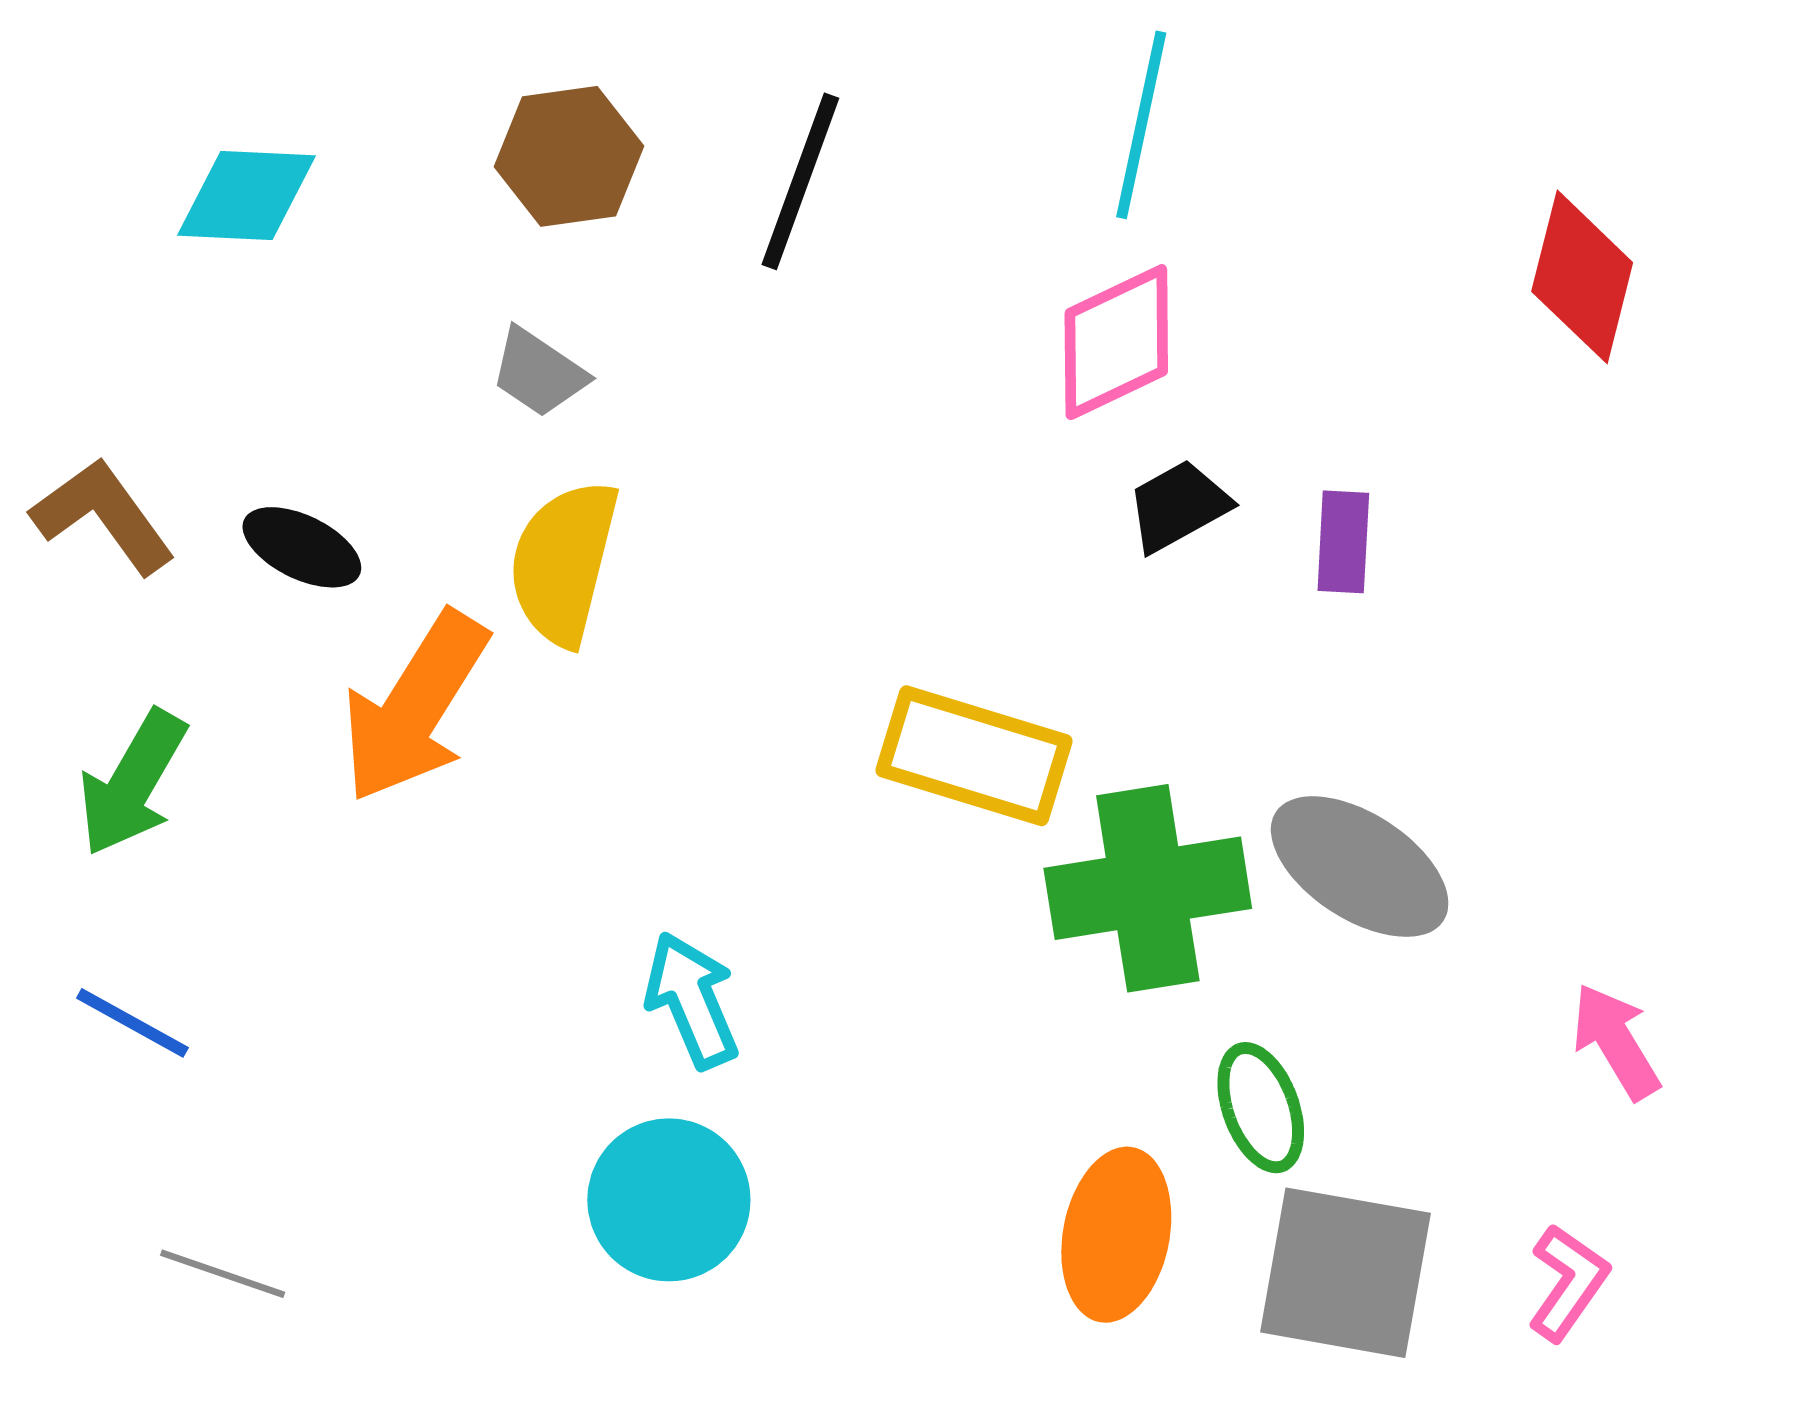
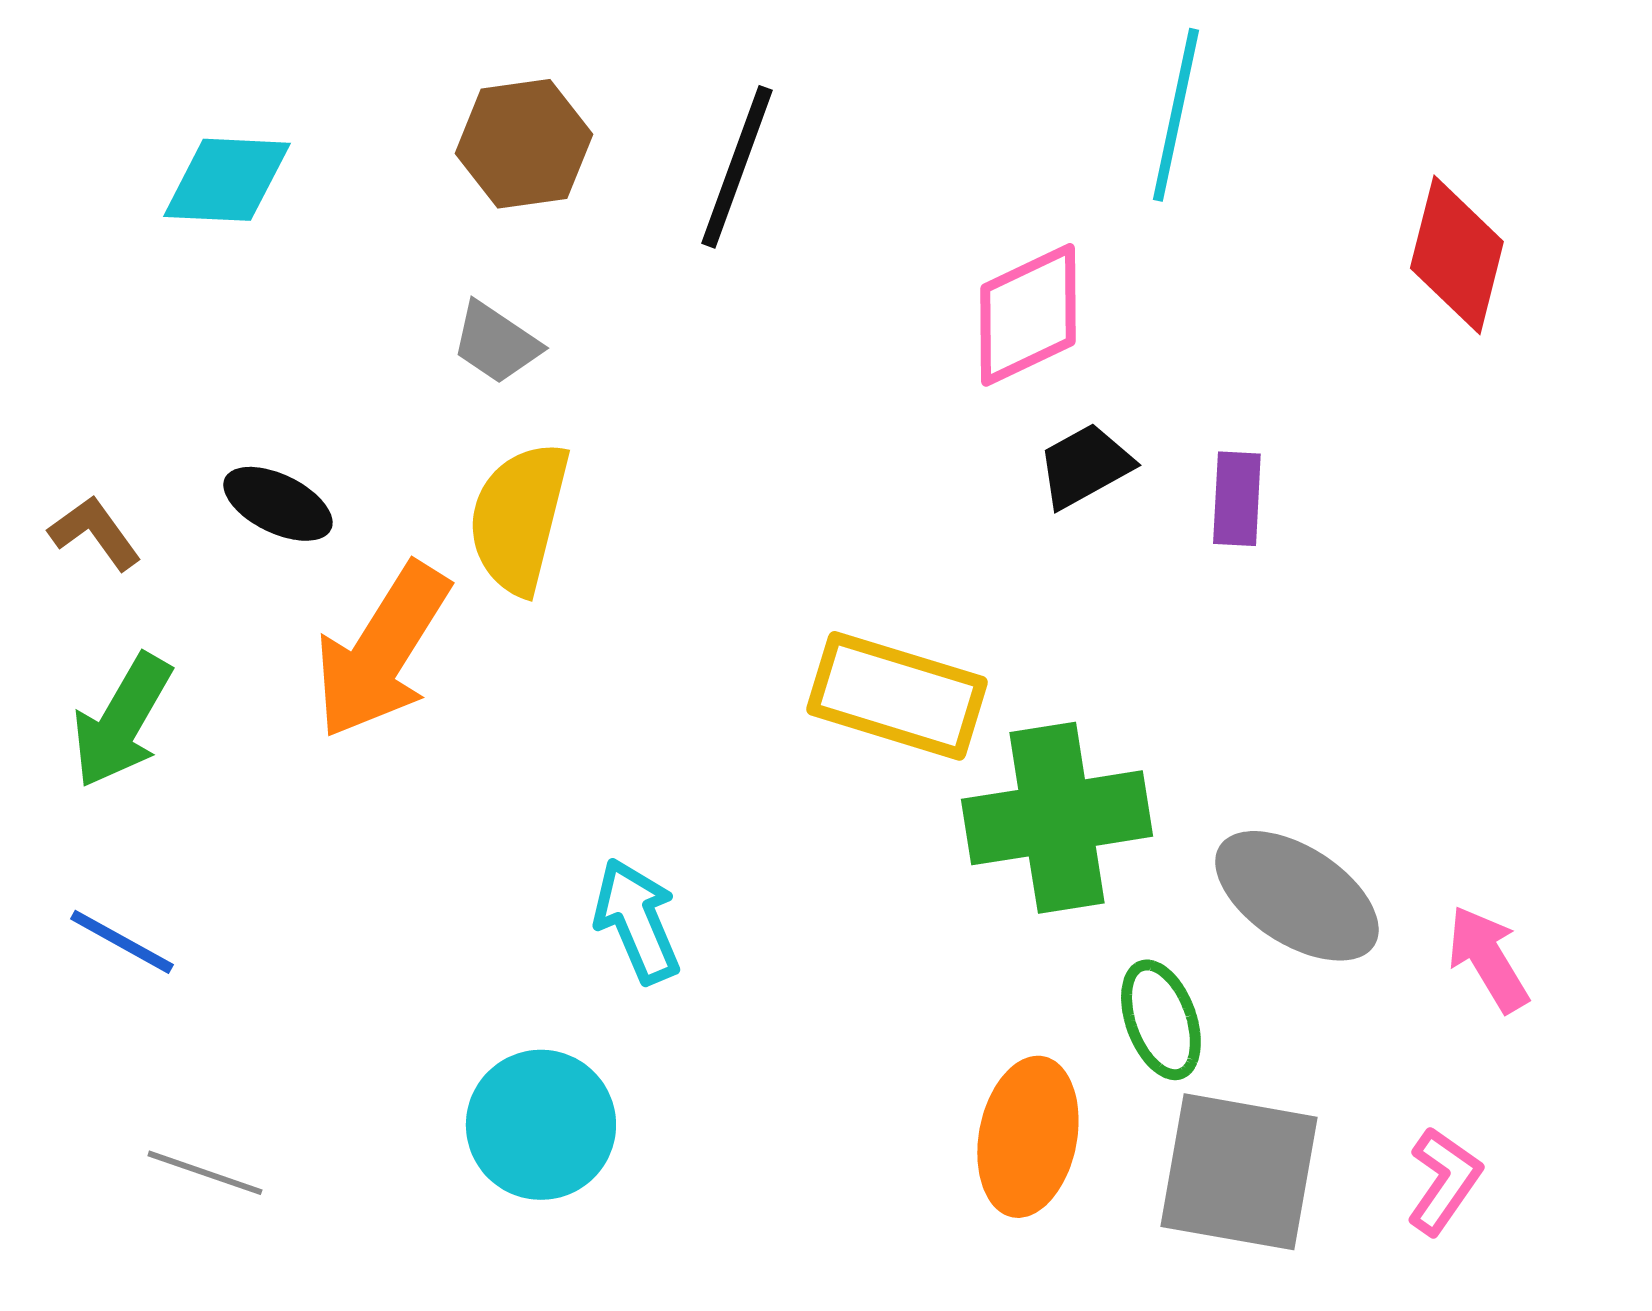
cyan line: (1141, 125) -> (1176, 115), moved
brown L-shape: (103, 516) -> (95, 533), moved, size x0.7
gray ellipse: (1360, 867) -> (1297, 896), moved
cyan circle: (669, 1200) -> (541, 1125), moved

